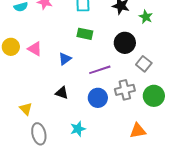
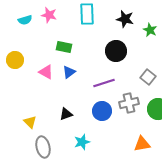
green rectangle: (85, 34) -> (64, 47), moved
black circle: (125, 43) -> (116, 51), moved
pink triangle: (35, 49) -> (46, 72), moved
black triangle: (62, 93) -> (66, 114), moved, turned -40

